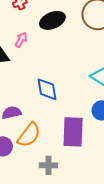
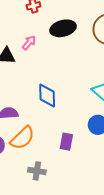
purple rectangle: (73, 132) -> (66, 142), size x0.6

